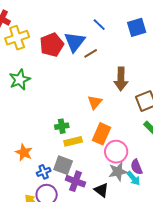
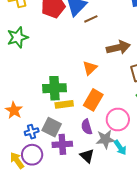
brown arrow: (121, 79) -> (118, 47), turned -110
green cross: (62, 126) -> (54, 88), size x1.6
pink circle: (116, 152) -> (118, 120), moved
purple semicircle: (137, 167) -> (87, 127), moved
purple cross: (75, 181) -> (62, 144), turned -30

